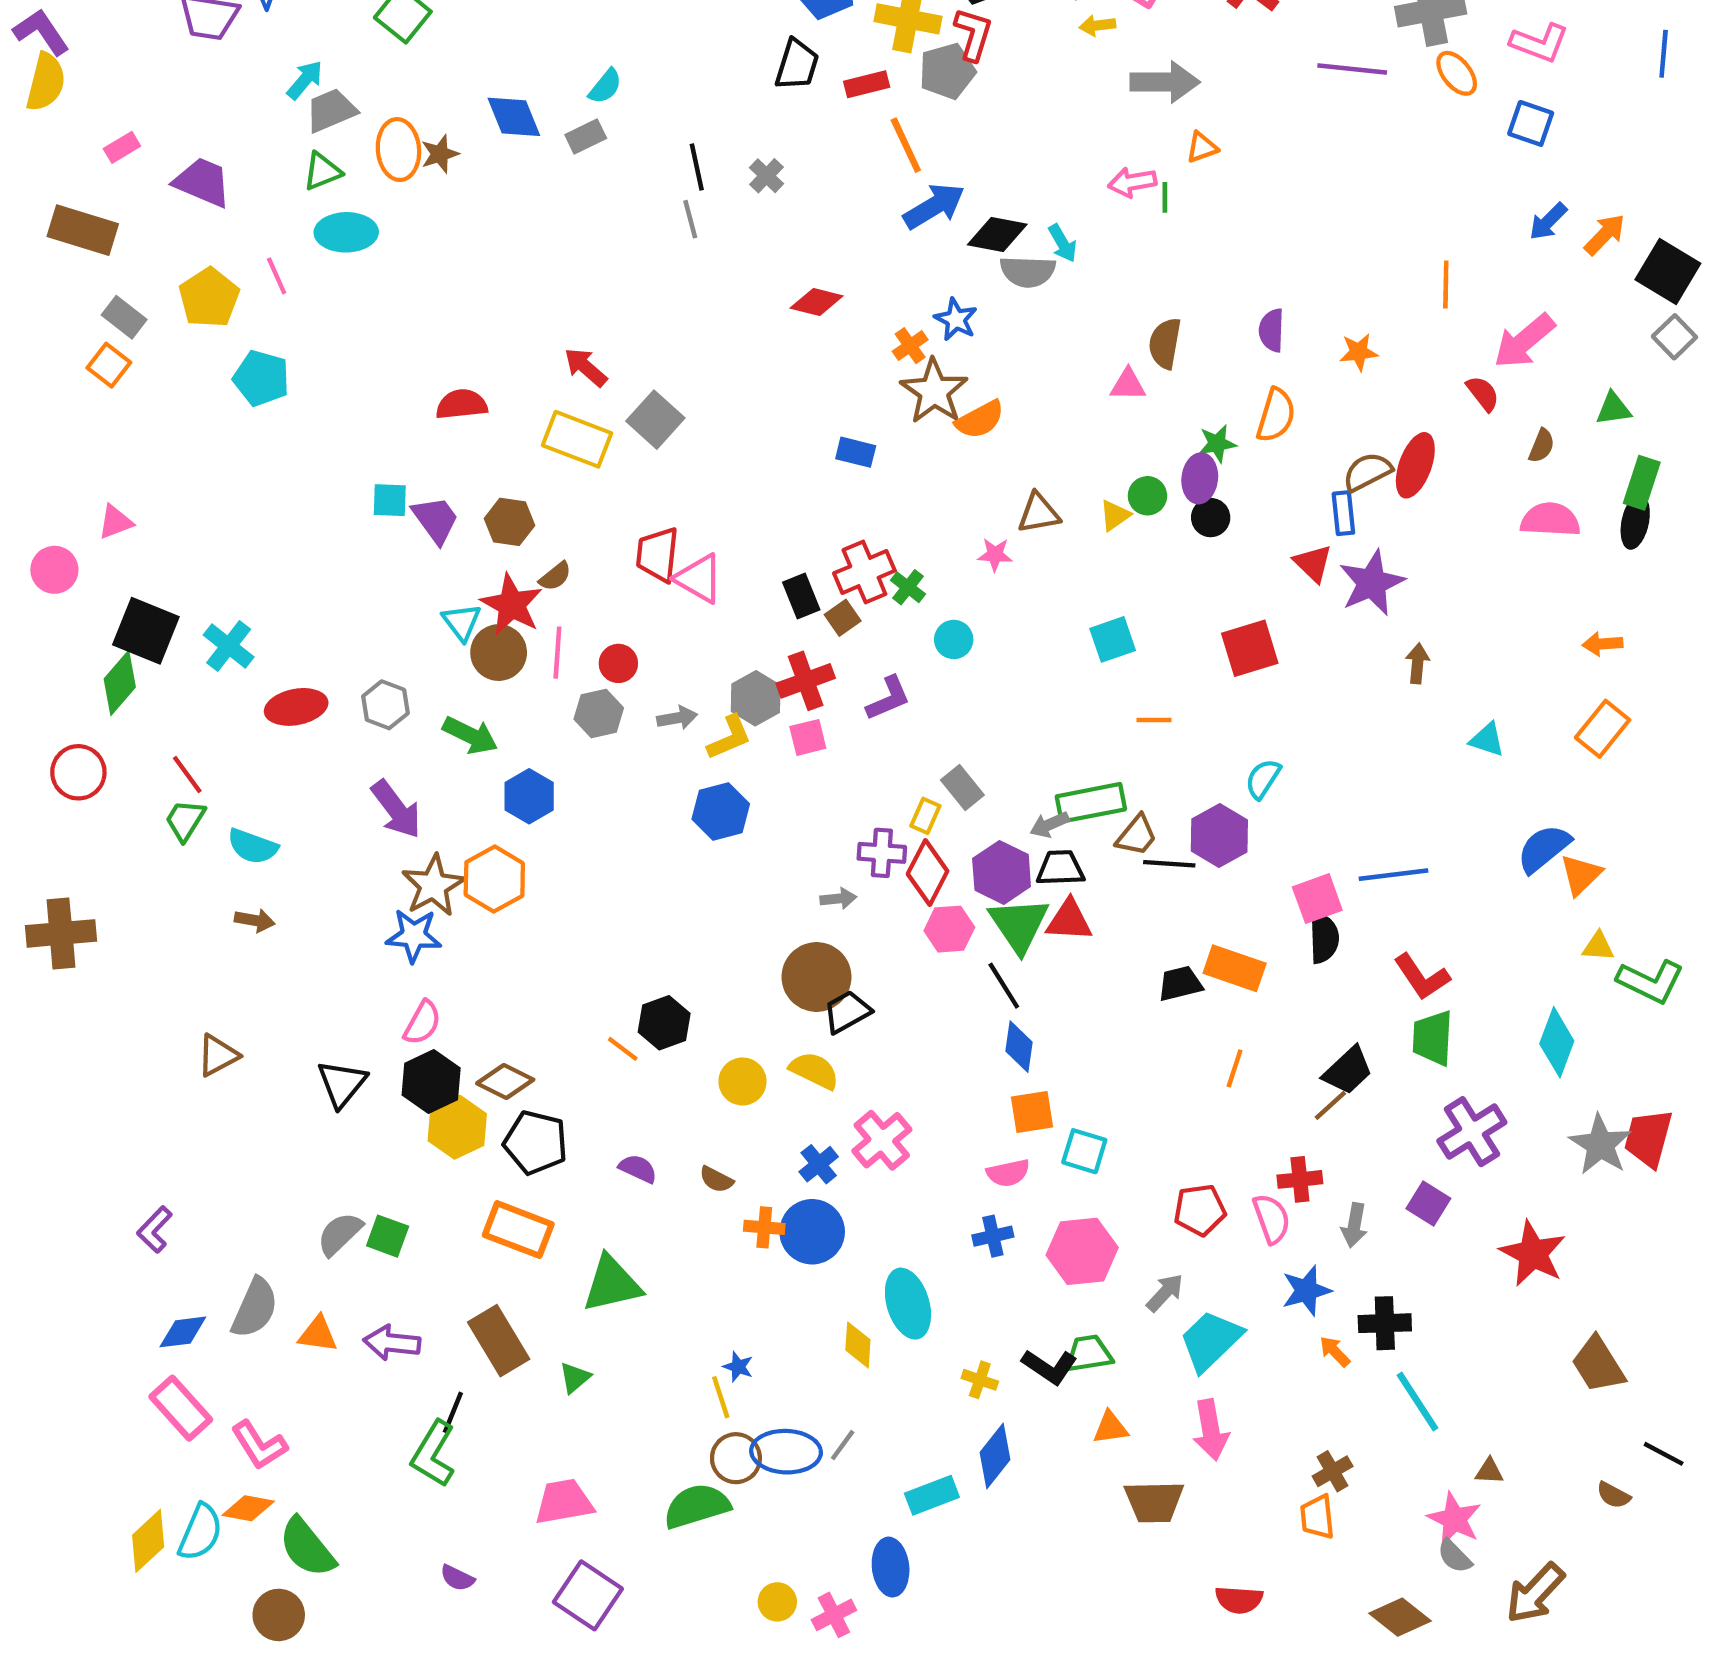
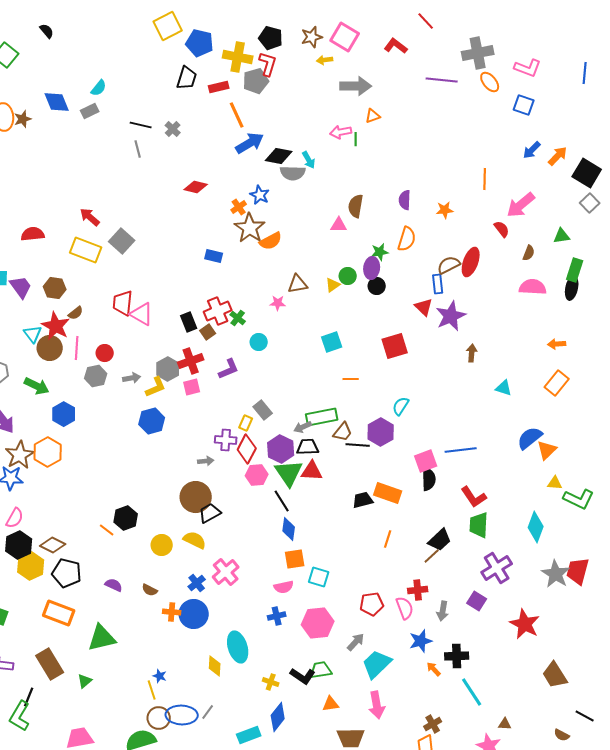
black line: (697, 167) -> (141, 125), turned -65

